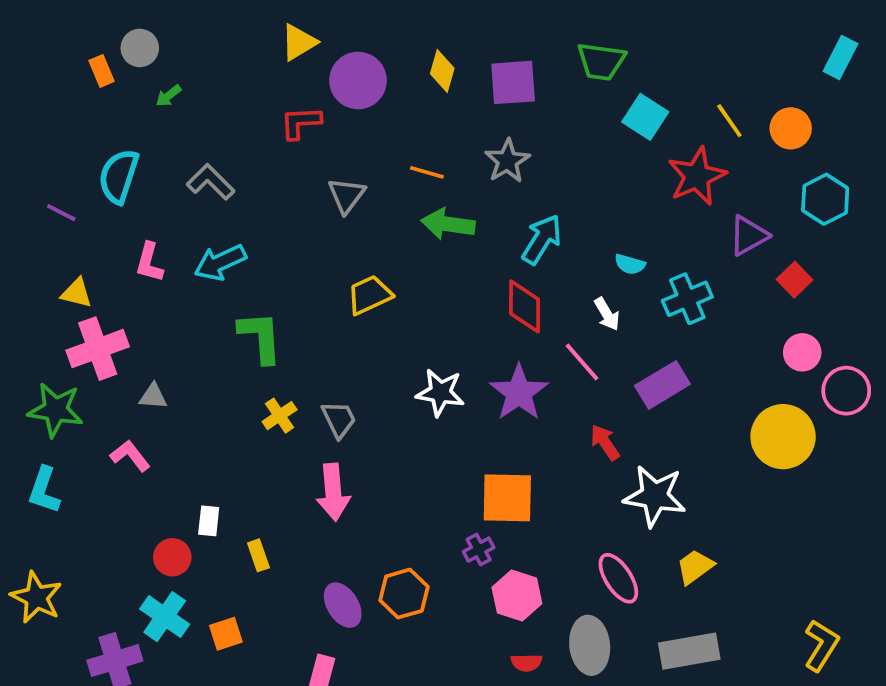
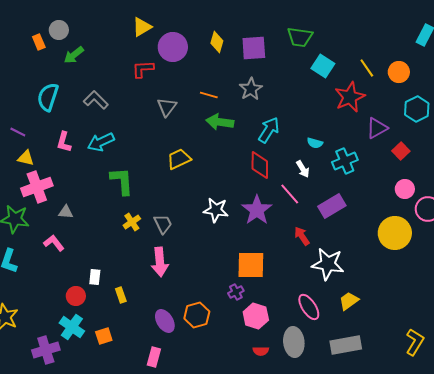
green arrow: (168, 96) -> (74, 55), size x1.5
purple line: (61, 213) -> (18, 132), moved

